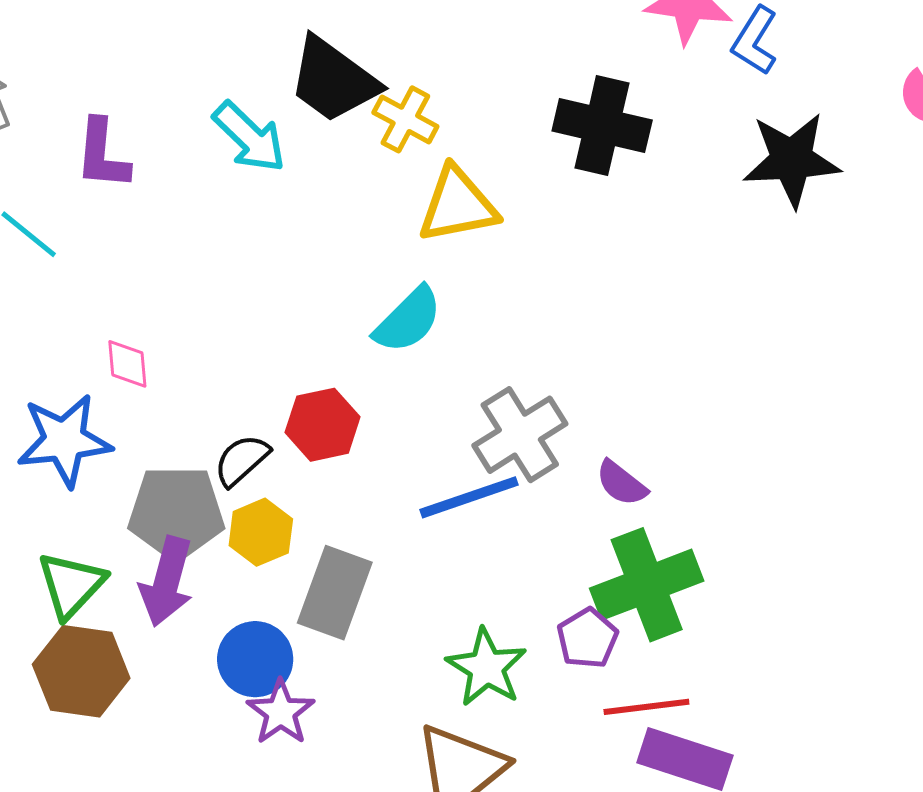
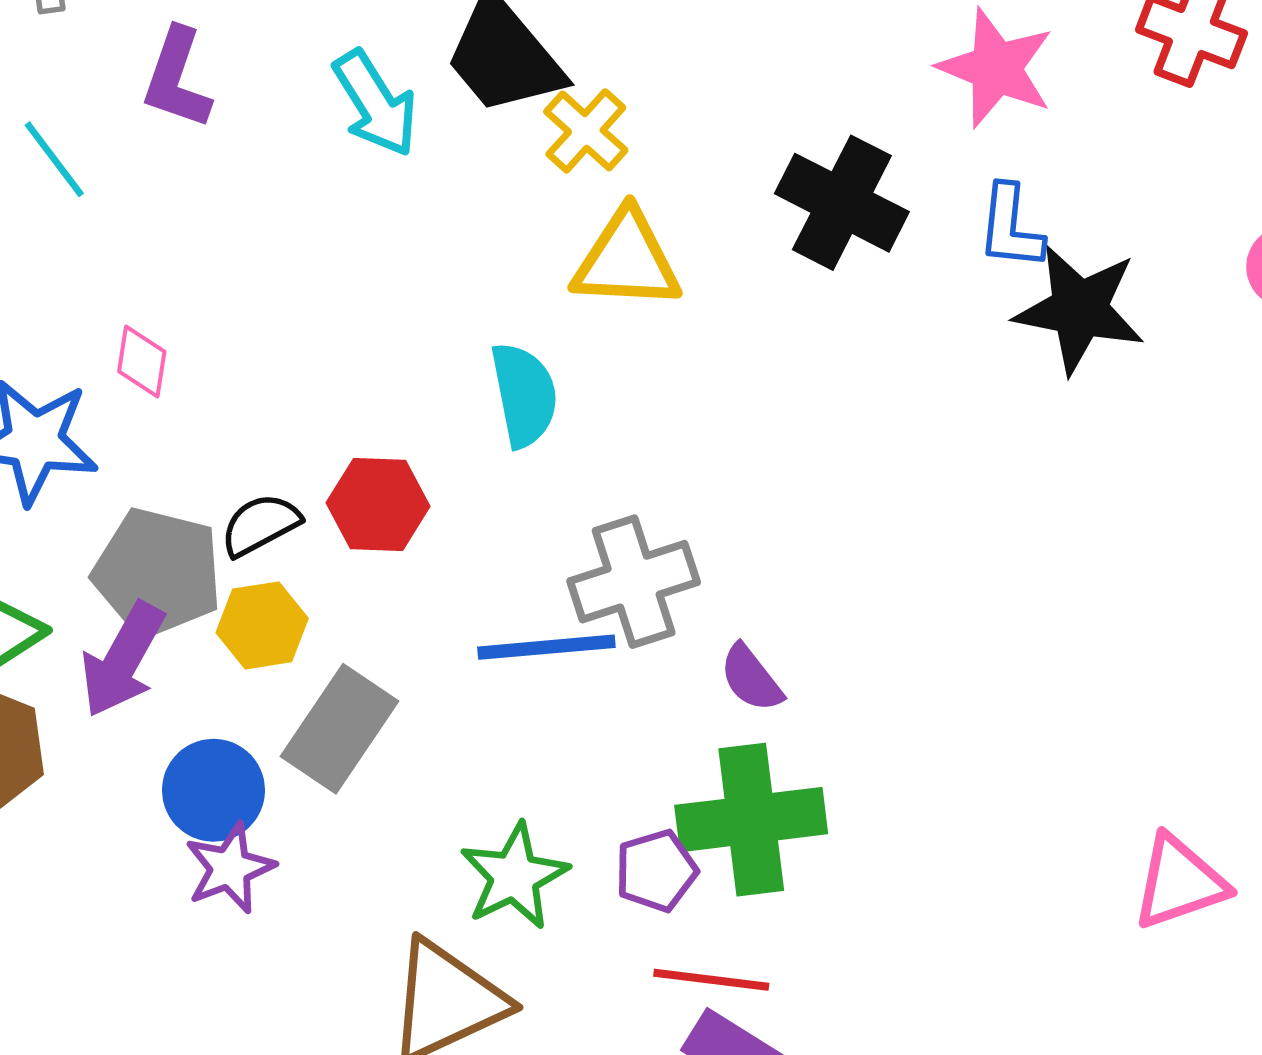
blue L-shape: (755, 41) -> (1011, 227), moved, turned -40
cyan semicircle: (408, 320) -> (524, 395), turned -70

